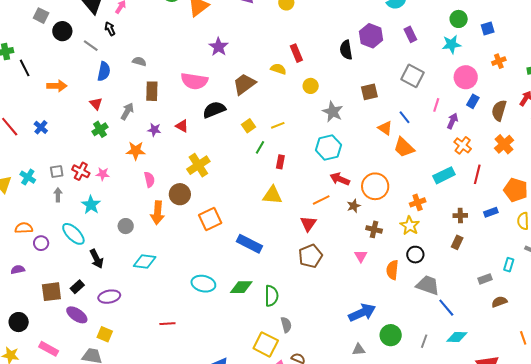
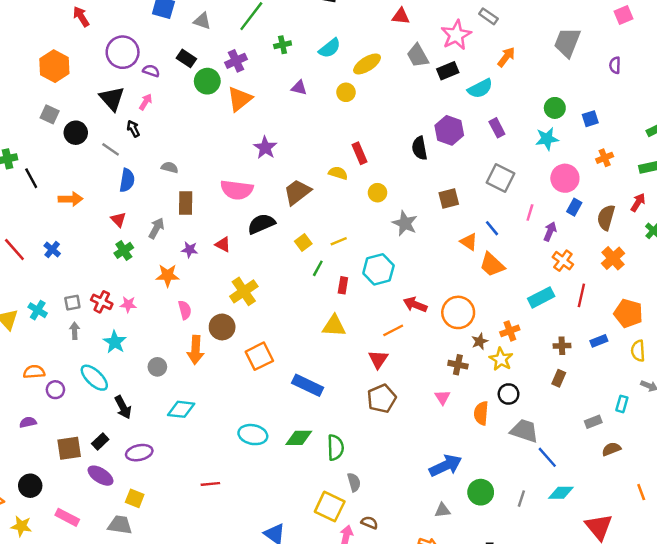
cyan hexagon: (328, 147) -> (378, 269), moved
brown star: (354, 206) -> (480, 341), moved

